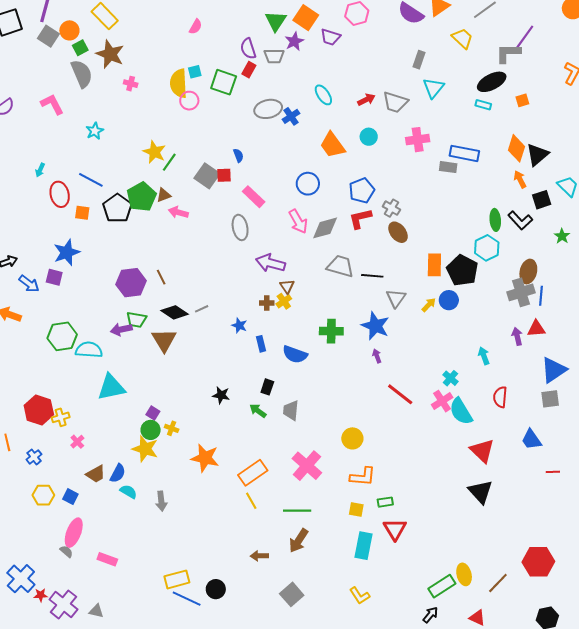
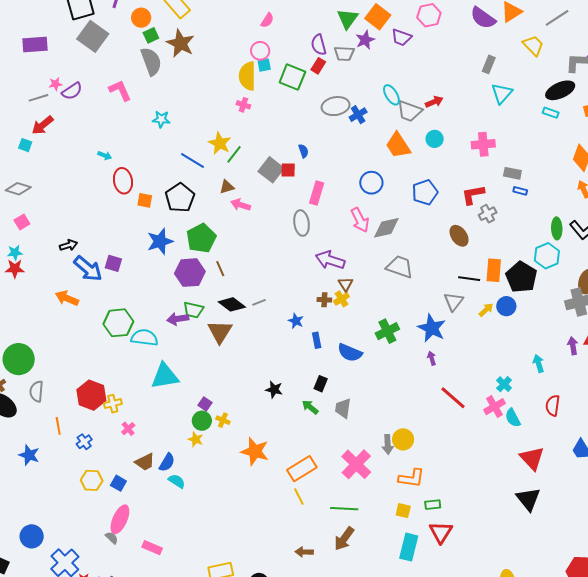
gray square: (48, 36) -> (93, 36), moved, size x1.4
pink cross: (131, 84) -> (243, 105), moved
pink circle: (189, 101) -> (260, 51), moved
gray trapezoid: (395, 102) -> (409, 111), moved
cyan star: (95, 131) -> (161, 119), turned 30
blue rectangle: (464, 153) -> (520, 191), moved, size x0.5
cyan arrow: (40, 170) -> (105, 155), turned -96
blue line: (91, 180) -> (193, 160), moved
green pentagon: (142, 197) -> (201, 238), moved
pink rectangle: (254, 197) -> (317, 193), turned 60
gray cross: (391, 208) -> (488, 214), moved, turned 30
red L-shape: (360, 219) -> (473, 195), moved
blue star: (67, 252) -> (160, 241), moved
black line: (372, 276) -> (469, 279), moved
blue arrow: (29, 284) -> (88, 269), size x1.4
green cross: (331, 331) -> (387, 331), turned -30
cyan semicircle: (461, 411) -> (513, 418), size x0.7
yellow star: (145, 449) -> (196, 439), size x0.6
gray arrow: (161, 501) -> (388, 444), moved

